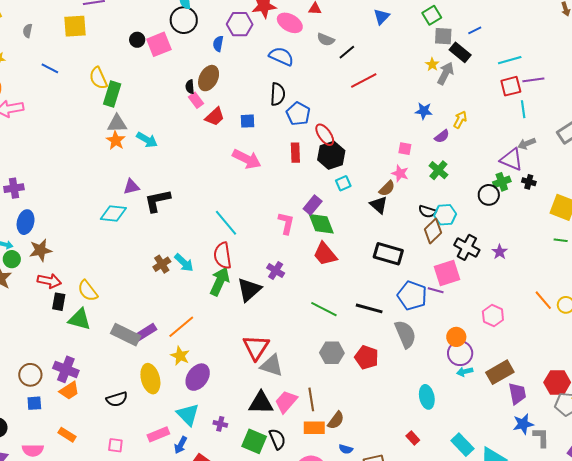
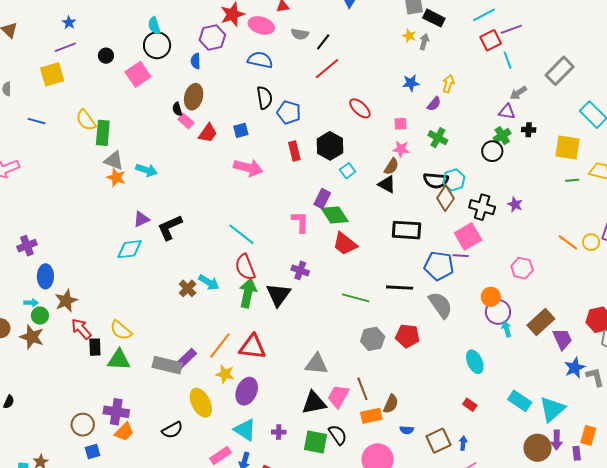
black circle: (137, 40) -> (106, 56), moved
gray arrow: (446, 73) -> (424, 42), size x0.7
red line: (364, 80) -> (327, 69), moved
gray triangle: (117, 123) -> (114, 161), turned 35
red ellipse: (325, 135) -> (360, 108), moved
purple triangle: (511, 159) -> (507, 112), size x0.7
black semicircle: (427, 211) -> (436, 180), size x1.4
red arrow: (49, 281) -> (81, 329), turned -130
red triangle: (256, 347) -> (252, 347), moved, turned -44
cyan arrow: (465, 372) -> (506, 329), turned 98

